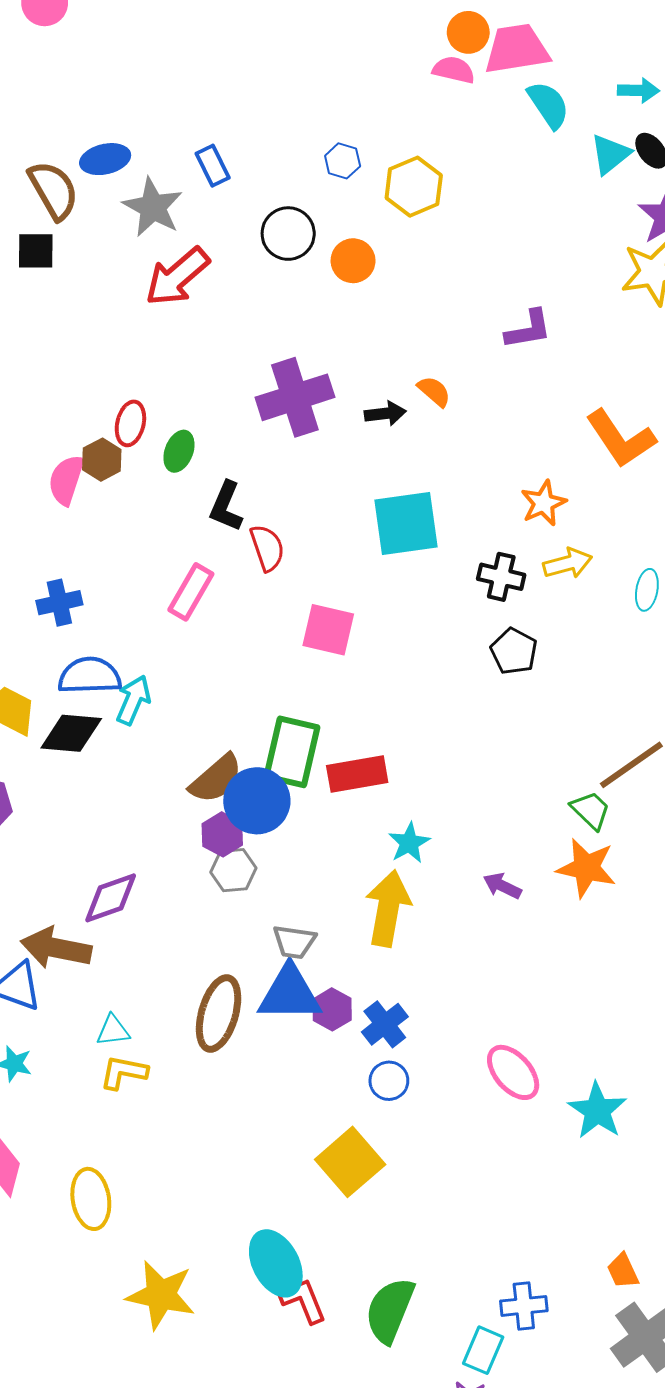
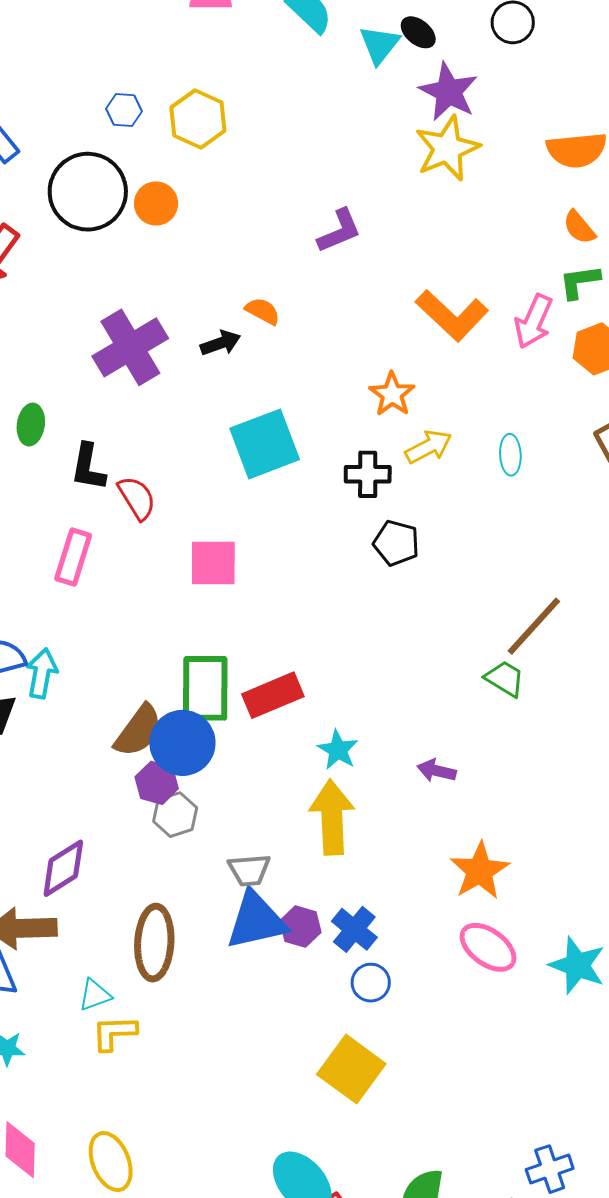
black circle: (288, 234) -> (88, 192), size x1.5
orange star: (586, 868) -> (480, 871), moved, turned -30
brown ellipse: (219, 1014) -> (154, 943), moved

